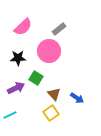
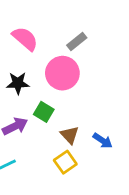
pink semicircle: (23, 27) -> (25, 39), turned -96

